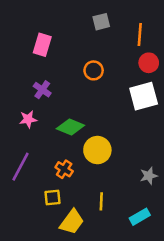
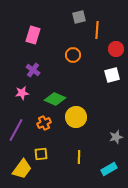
orange line: (140, 35) -> (97, 30), moved
white square: (144, 96) -> (112, 75), size x0.7
orange cross: (64, 169) -> (44, 123), moved, turned 32
yellow trapezoid: (72, 222) -> (22, 169), moved

